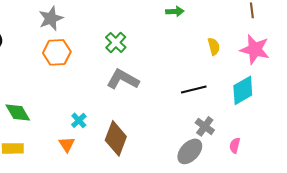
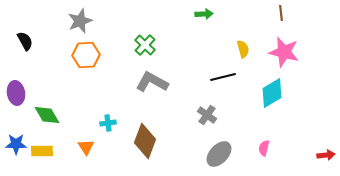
black line: (194, 89) -> (223, 77), moved
cyan cross: (79, 120) -> (108, 123), turned 35
gray cross: (205, 126) -> (207, 115), moved
orange triangle: (67, 144) -> (86, 147), moved

